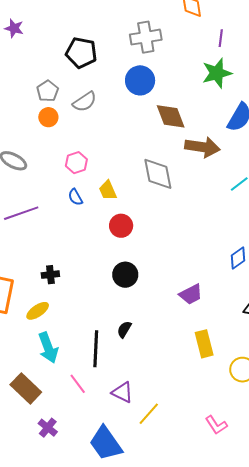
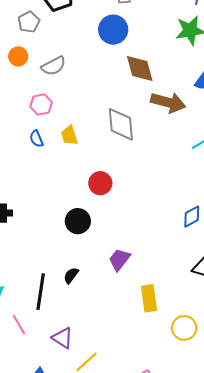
gray pentagon: (48, 91) -> (29, 22), moved
gray semicircle: (85, 102) -> (54, 66), moved
red circle: (121, 226) -> (100, 183), moved
purple trapezoid: (191, 294) -> (119, 260), moved, turned 150

